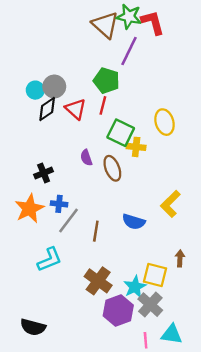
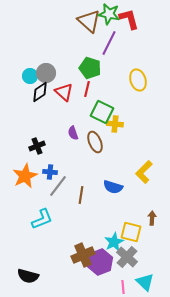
yellow ellipse: (165, 122) -> (138, 80), moved
brown cross: (98, 281) -> (83, 255), moved, turned 30
cyan triangle: (172, 334) -> (145, 282), turned 36

